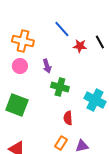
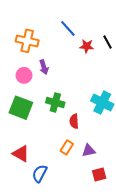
pink circle: (20, 66) -> (24, 75), moved
purple arrow: (47, 66) -> (44, 67), moved
green cross: (60, 87) -> (55, 103), moved

